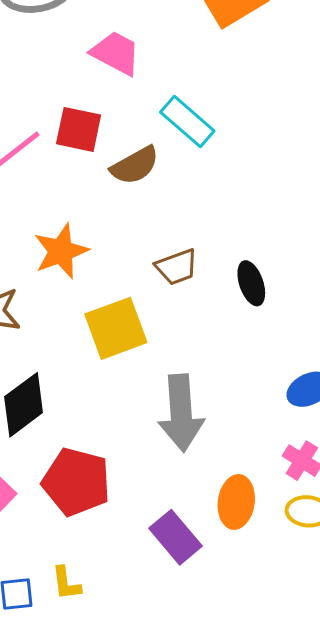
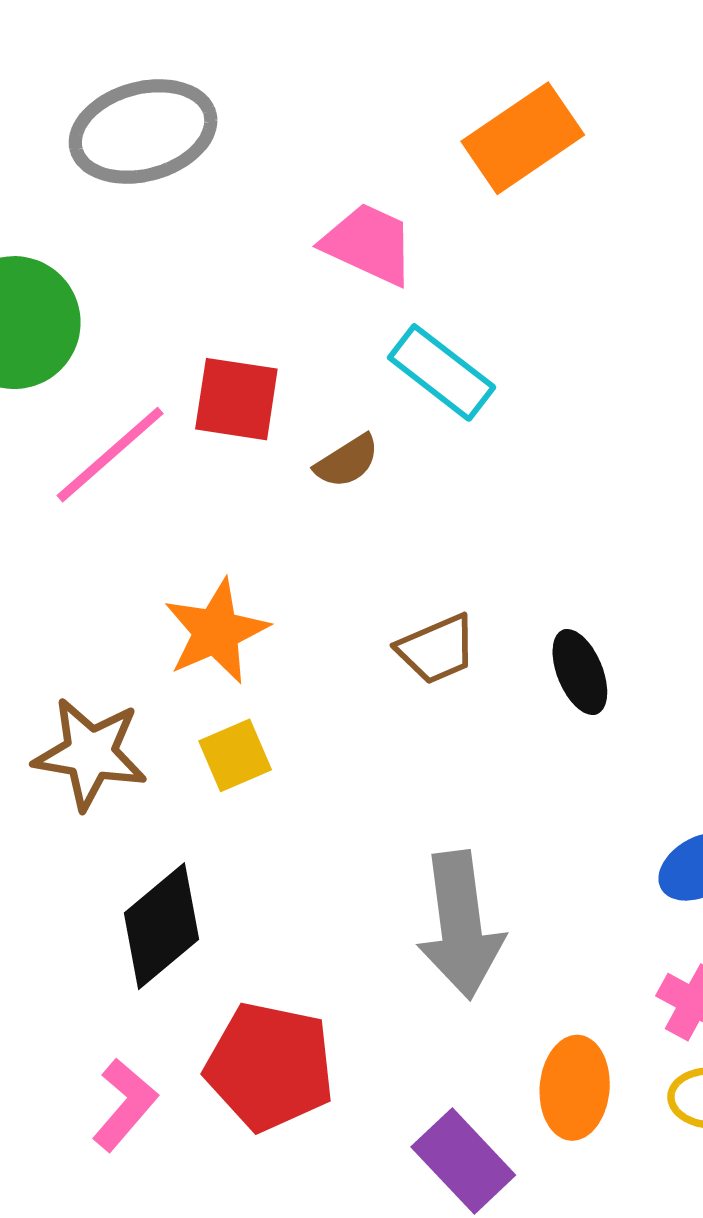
pink trapezoid: (116, 53) -> (369, 244), moved
brown semicircle: (135, 165) -> (347, 461), size x0.7
yellow square: (116, 328) -> (235, 755), moved, size x0.6

